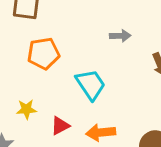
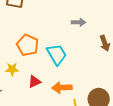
orange pentagon: (43, 54) -> (28, 45), moved, turned 30

